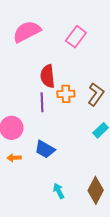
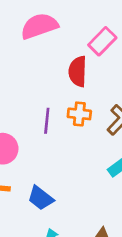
red semicircle: (48, 76) -> (78, 71), moved
blue trapezoid: (45, 149) -> (41, 198), moved

